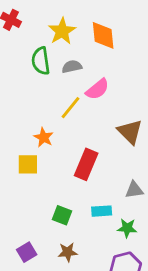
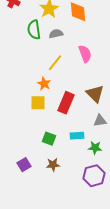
pink semicircle: (97, 89) -> (85, 54), moved, turned -72
brown triangle: (130, 132) -> (95, 94), moved
orange star: (44, 137) -> (44, 84), moved
yellow square: (28, 164) -> (38, 103), moved

